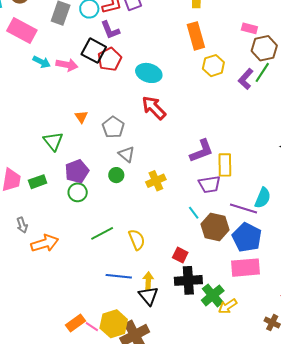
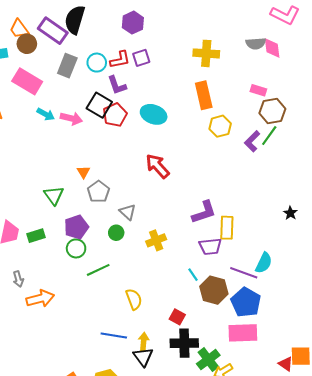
cyan ellipse: (149, 73) -> (154, 114), moved
gray pentagon: (113, 127) -> (98, 192), moved
green line: (102, 233) -> (98, 270), moved

